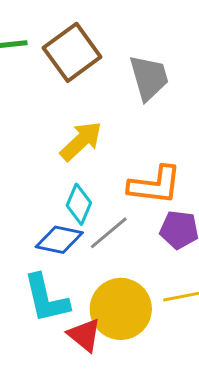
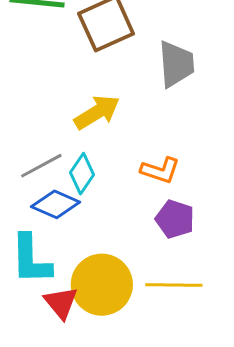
orange L-shape: (155, 185) -> (160, 170), size x0.7
gray line: (109, 233) -> (41, 166), moved

